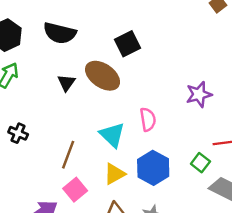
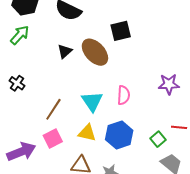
yellow triangle: (114, 174) -> (87, 133), turned 30

